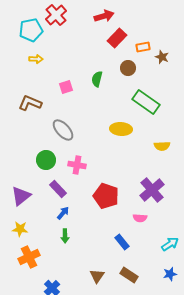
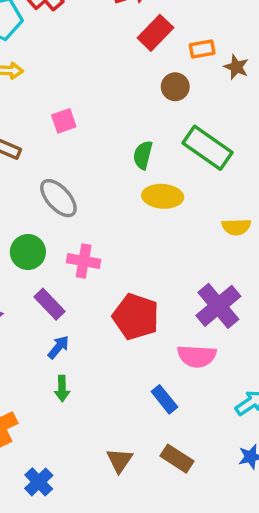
green semicircle: (97, 79) -> (143, 155), moved
pink semicircle: (140, 218) -> (197, 356), size x1.5

